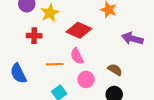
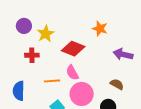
brown semicircle: (115, 70) -> (117, 84), moved
blue semicircle: (18, 73) -> (19, 91), turned 30
pink circle: (86, 79) -> (82, 94), size x1.5

